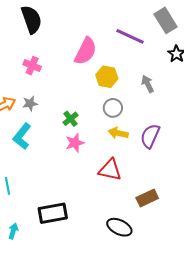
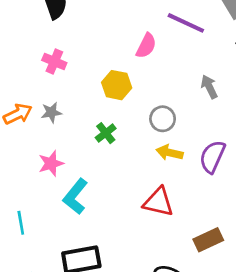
pink semicircle: (86, 51) -> (146, 46), moved, size x0.7
yellow hexagon: (107, 77) -> (117, 85), moved
cyan L-shape: (22, 136) -> (75, 196), moved
pink star: (75, 143) -> (51, 163), moved

